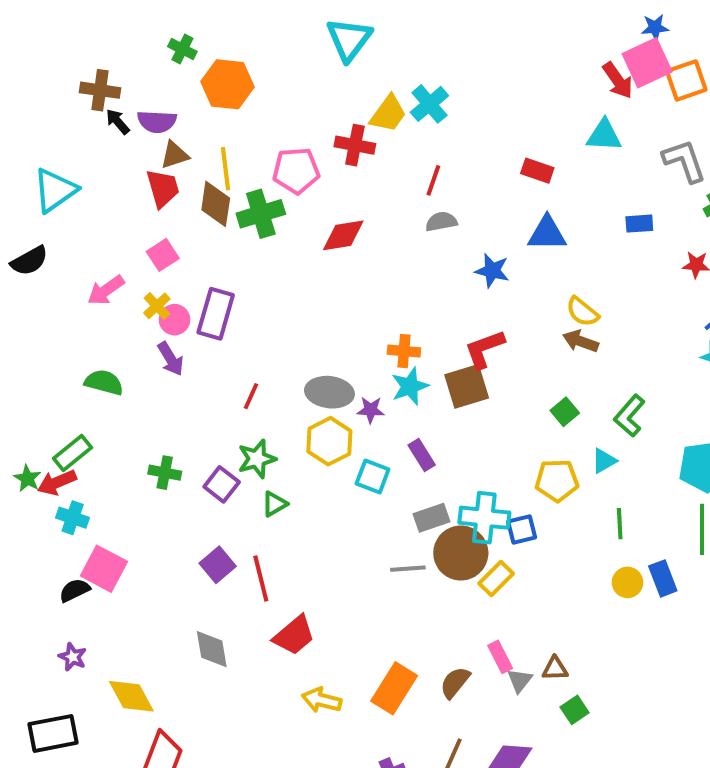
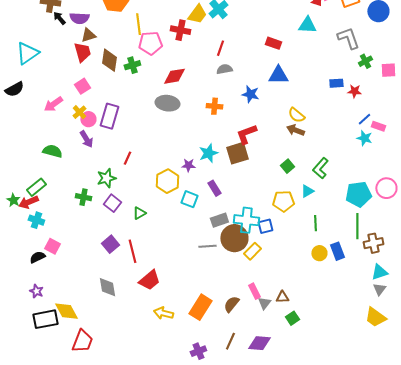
yellow line: (226, 169) -> (138, 24), moved
green cross: (261, 214) -> (132, 65), size x0.7
blue rectangle: (639, 224) -> (336, 83), moved
orange cross: (404, 351) -> (214, 106), moved
gray ellipse: (329, 392) -> (167, 103), moved
green star: (257, 459) -> (106, 178), moved
pink square: (104, 569) -> (52, 246), size x0.7
black rectangle: (53, 733) -> (45, 319), moved

